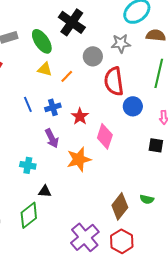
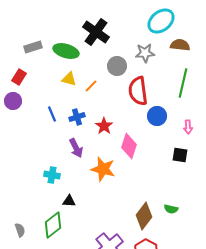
green ellipse: (42, 41) -> (66, 51), turned -40
orange star: (79, 159) -> (103, 169), turned 30

